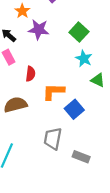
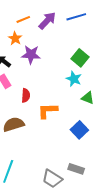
green square: (79, 32) -> (80, 58), moved
blue square: (74, 109) -> (79, 130), moved
gray trapezoid: (53, 139) -> (52, 179), moved, turned -65

